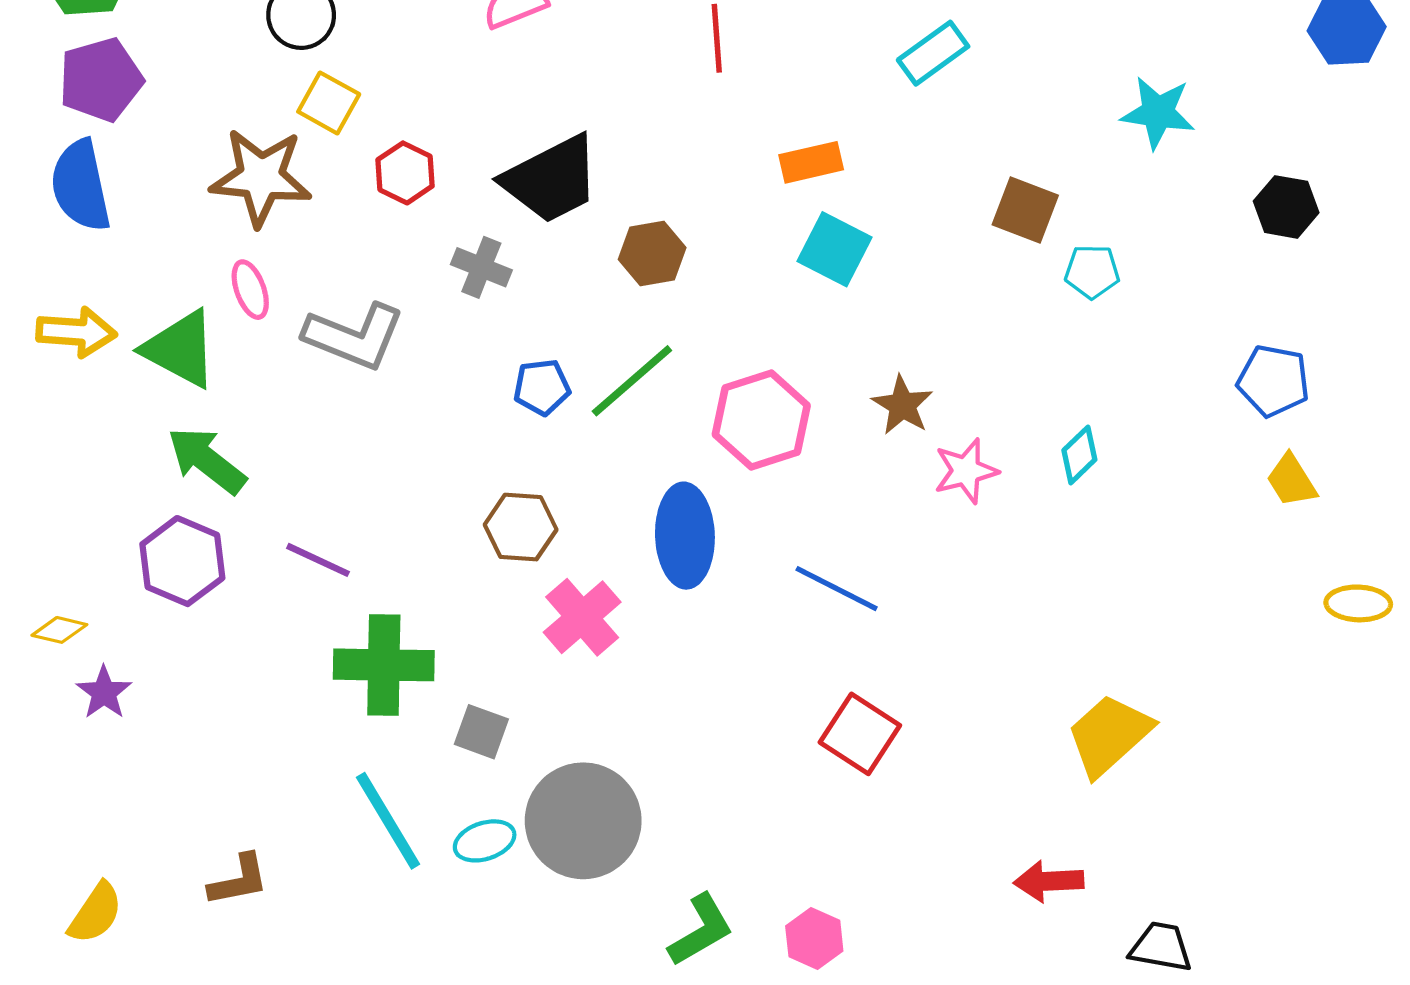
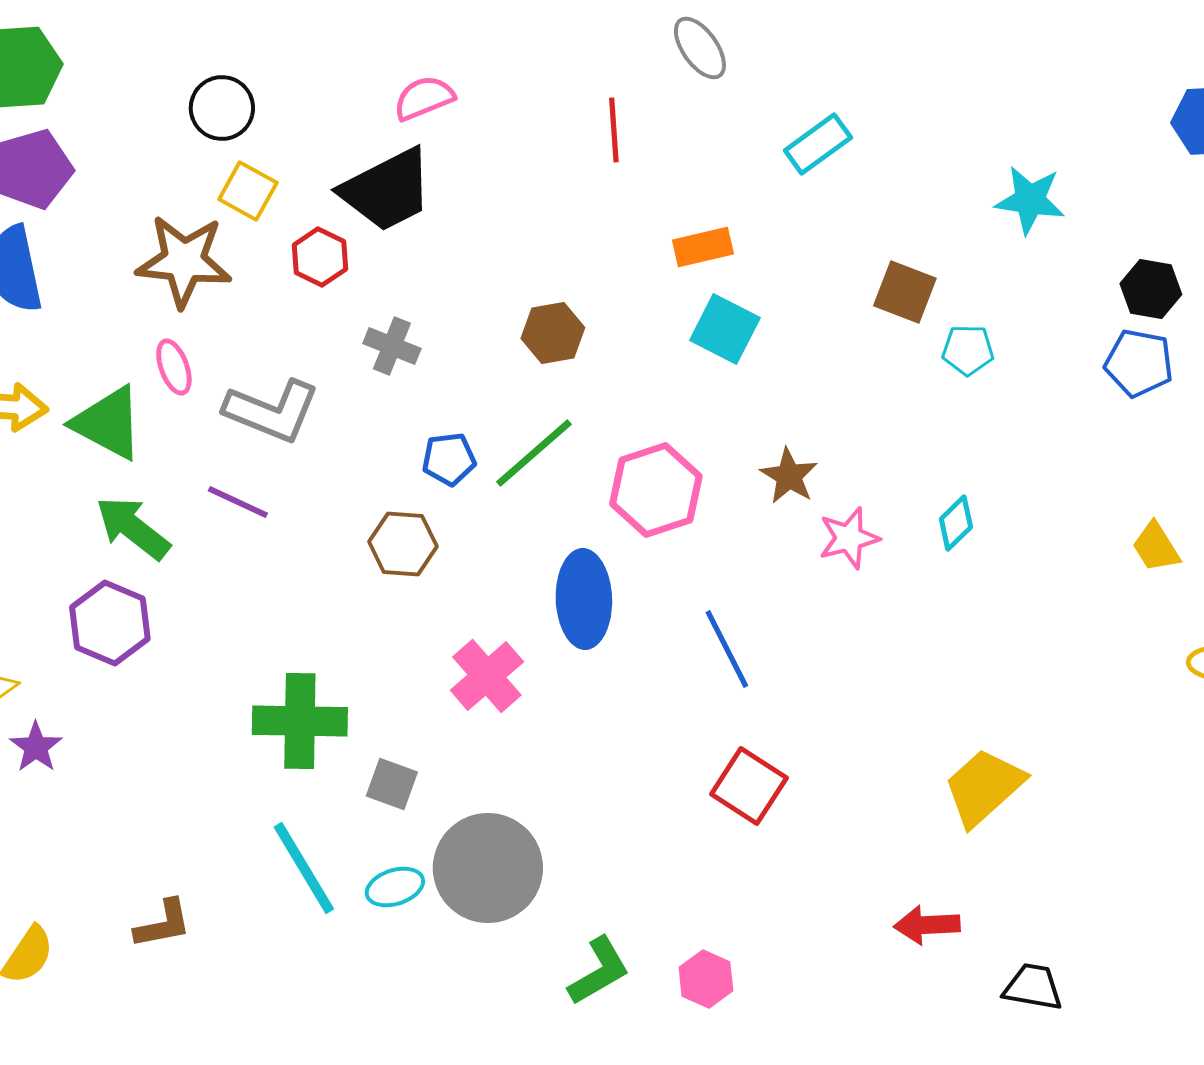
black trapezoid: (551, 179) -> (387, 190), moved
blue pentagon: (1273, 381) -> (1139, 363), moved
brown hexagon: (521, 527) -> (403, 544), moved
purple line: (318, 560) -> (238, 502), moved
blue line: (837, 589) -> (727, 649), turned 36

